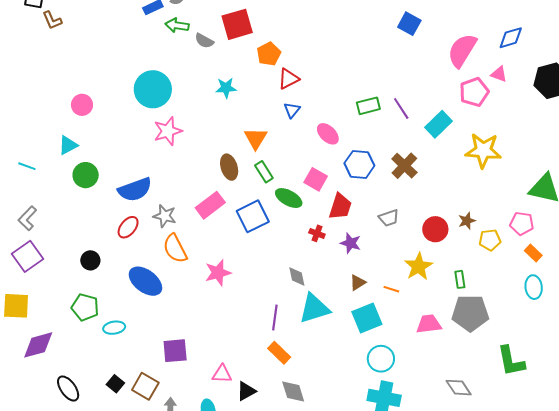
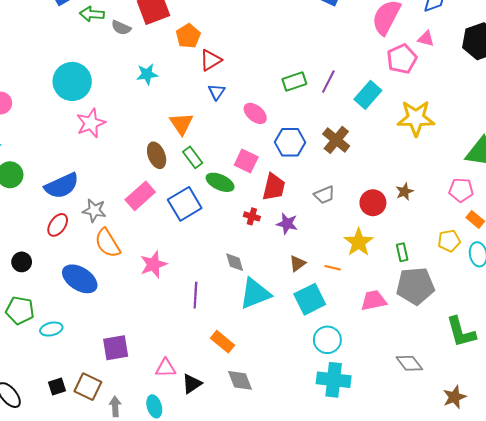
purple line: (401, 108) -> (328, 82), turned 65
yellow pentagon: (490, 240) -> (449, 241), moved
purple line: (275, 317) -> (195, 295), moved
black square: (115, 384) -> (57, 386), turned 36

